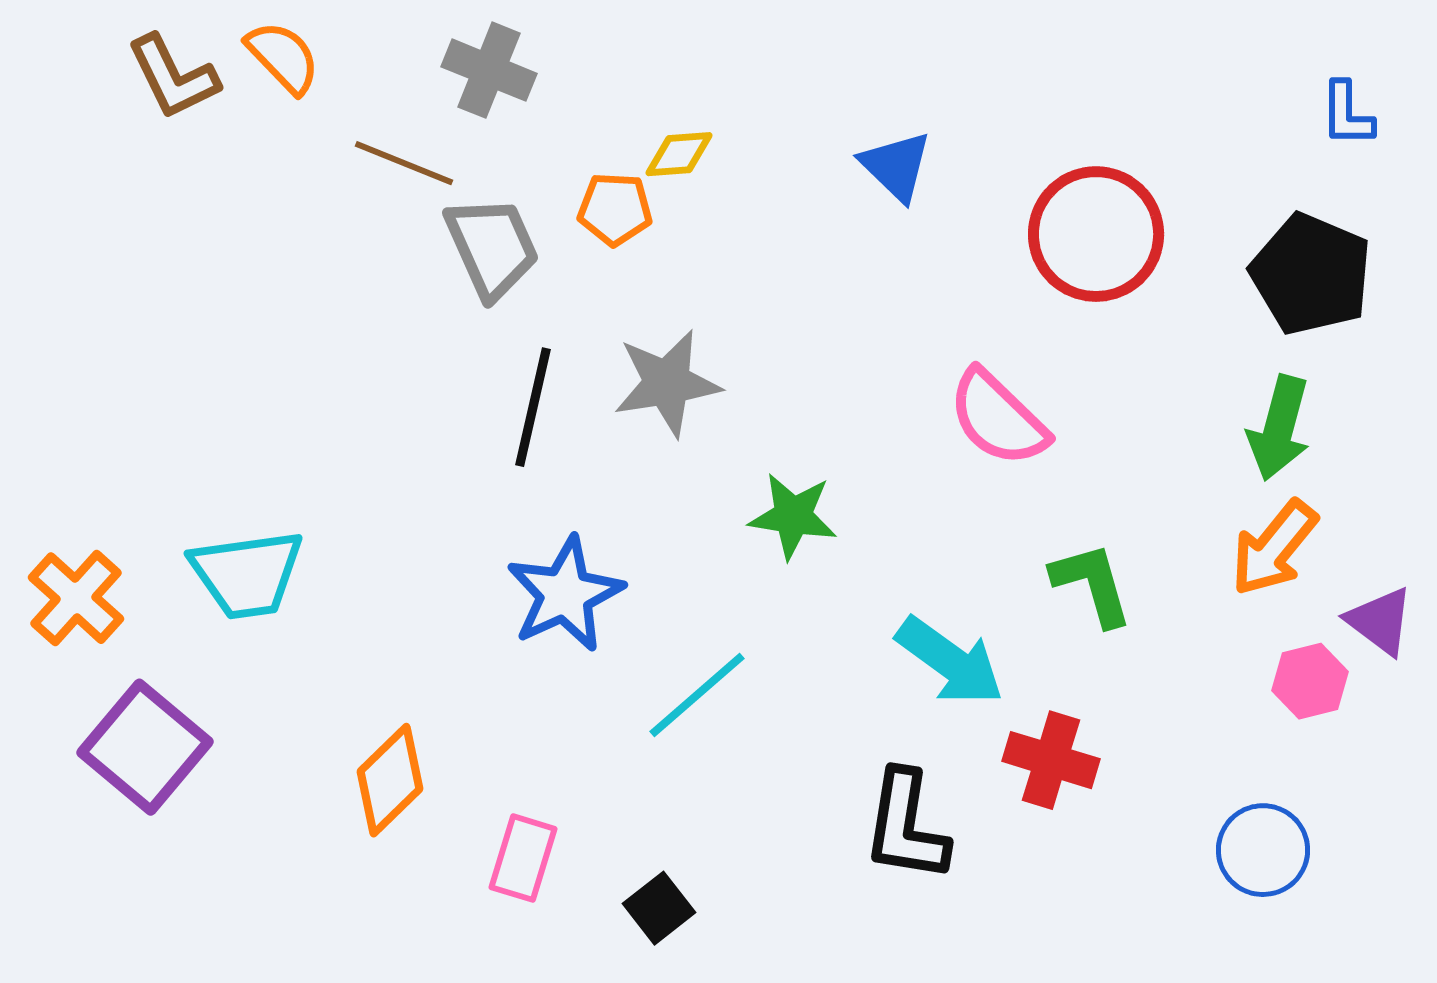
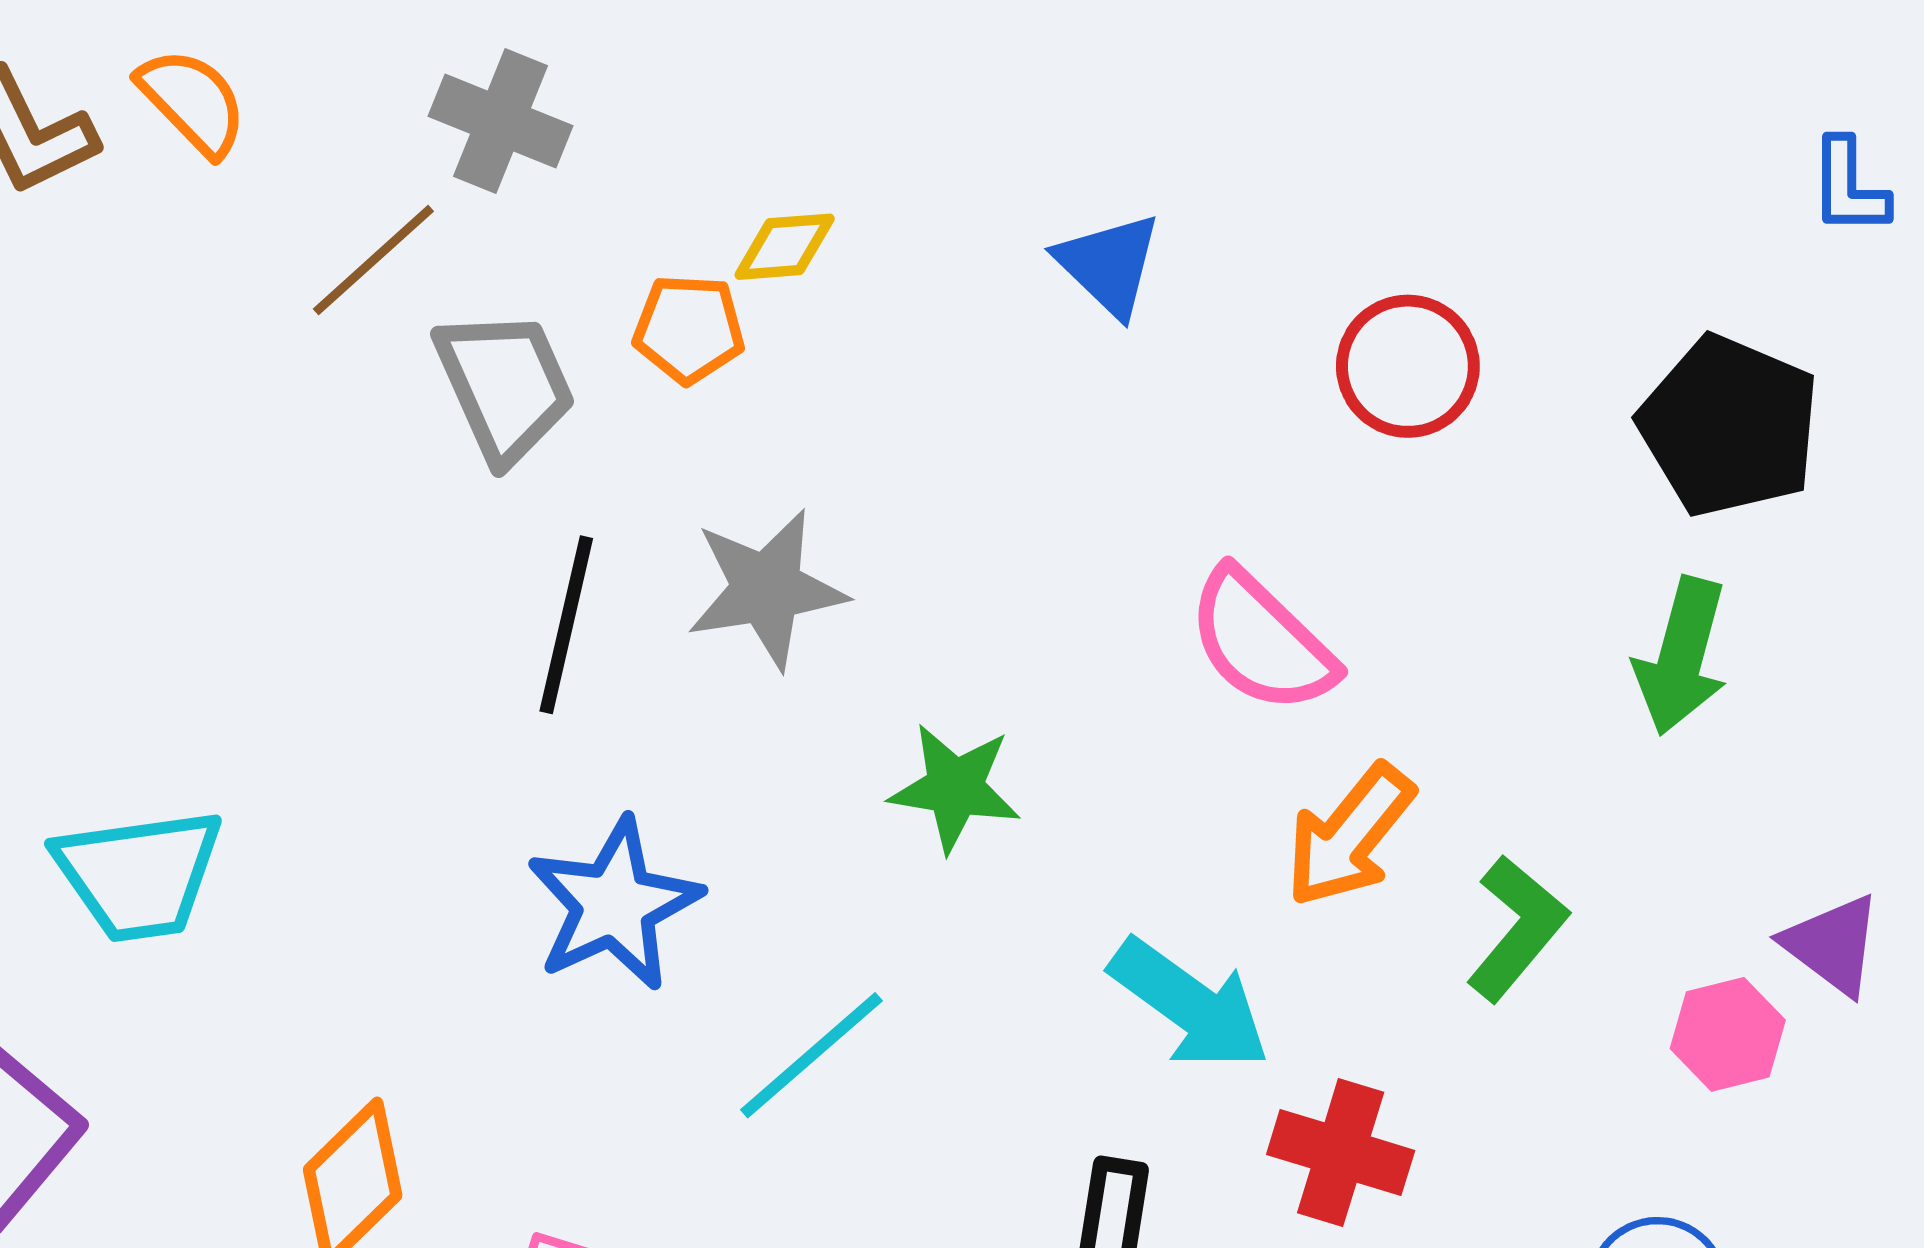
blue L-shape: (1347, 114) -> (1849, 187), moved
brown line: (404, 163) -> (373, 260), turned -64
red circle: (1096, 234) -> (1408, 366), size x0.7
orange arrow: (1274, 548) -> (1350, 836), moved
green L-shape: (1092, 584) -> (1517, 928), moved, turned 56

